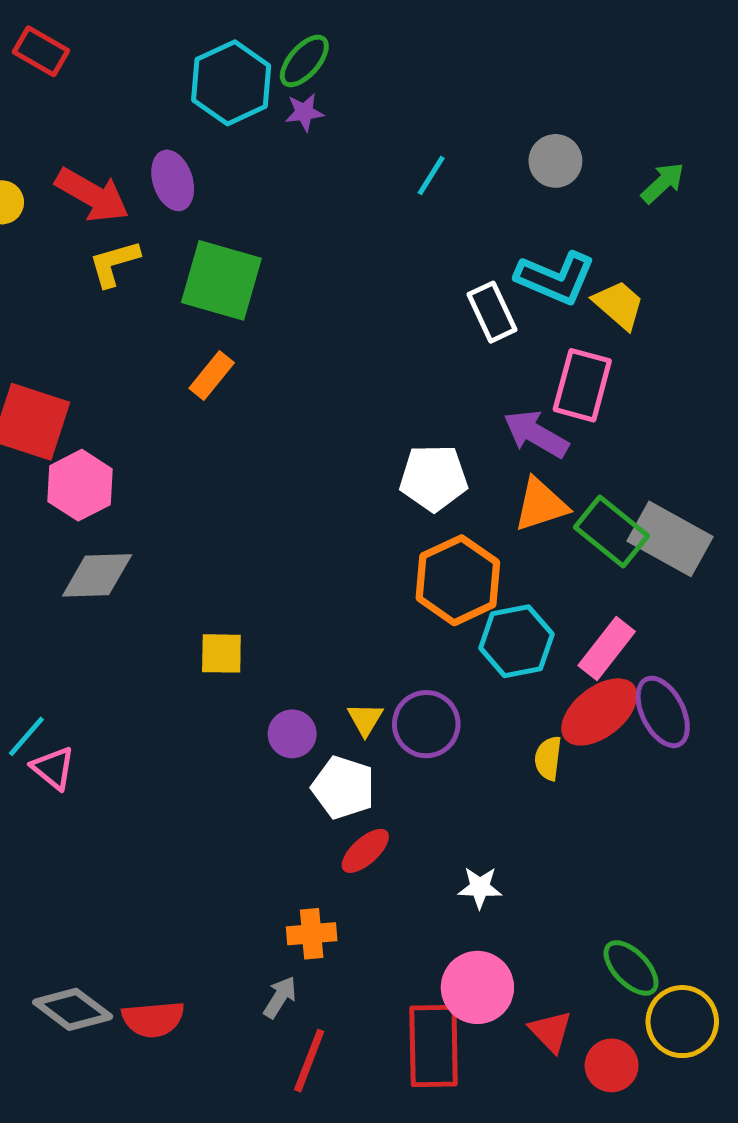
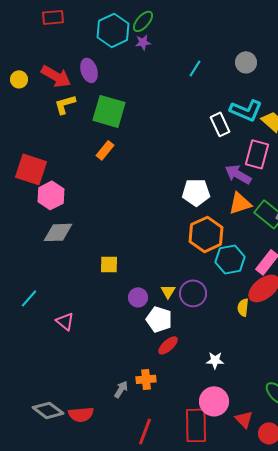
red rectangle: (41, 51) -> (53, 17), moved, turned -35
pink triangle: (53, 768) -> (65, 321), moved
gray arrow: (280, 997) -> (121, 389), moved

